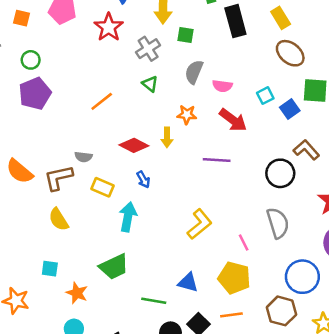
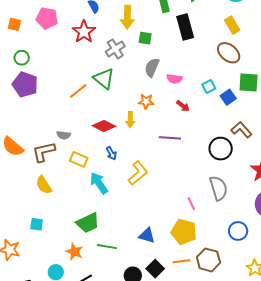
yellow rectangle: (281, 18) -> (232, 25), moved
green triangle: (150, 84) -> (104, 79), moved, size x1.6
purple pentagon: (35, 94) -> (25, 85), turned -30
red arrow: (233, 120) -> (183, 106), size x0.6
cyan arrow: (128, 217) -> (99, 183), turned -45
yellow L-shape: (200, 224) -> (138, 173), moved
blue circle: (302, 277) -> (238, 231), size x0.7
orange star: (77, 293) -> (74, 252), moved
green line: (154, 301) -> (107, 247), moved
brown hexagon: (281, 311) -> (208, 260), moved

